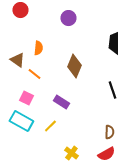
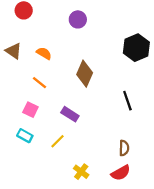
orange semicircle: (38, 48) -> (44, 53), turned -64
brown triangle: (17, 60) -> (14, 51), moved
cyan rectangle: (21, 121) -> (25, 136), size x0.6

